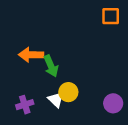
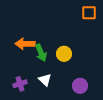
yellow circle: (68, 92) -> (64, 54), moved
purple circle: (113, 103) -> (80, 86), moved

